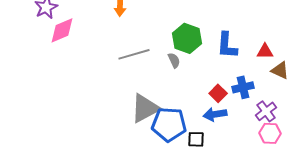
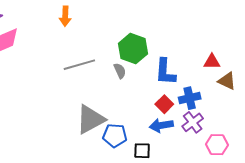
blue L-shape: (227, 45) -> (165, 72), moved
purple cross: (266, 111) -> (193, 122), moved
blue pentagon: (169, 124) -> (115, 136), size x0.7

